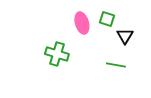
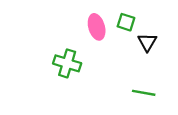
green line: (116, 65) -> (144, 93), moved

